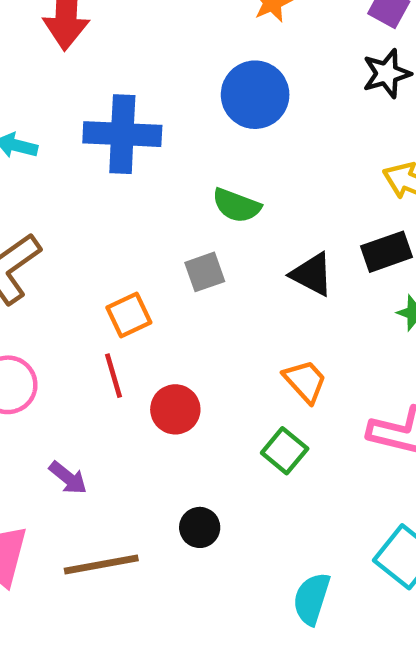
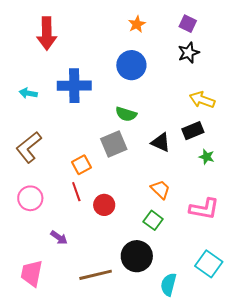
gray square: (205, 272) -> (114, 144), size x1.5
black circle: (200, 527) -> (137, 256), moved, size x1.8
brown line: (101, 565) -> (96, 275), moved

